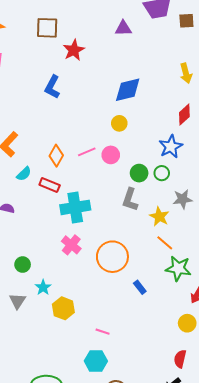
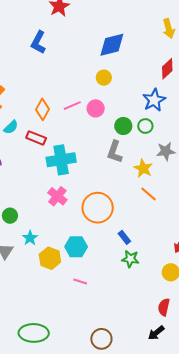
green star: (178, 268) -> (130, 259), moved, size x0.7
pink line: (103, 332) -> (80, 282), moved
cyan hexagon: (96, 361) -> (76, 247), moved

